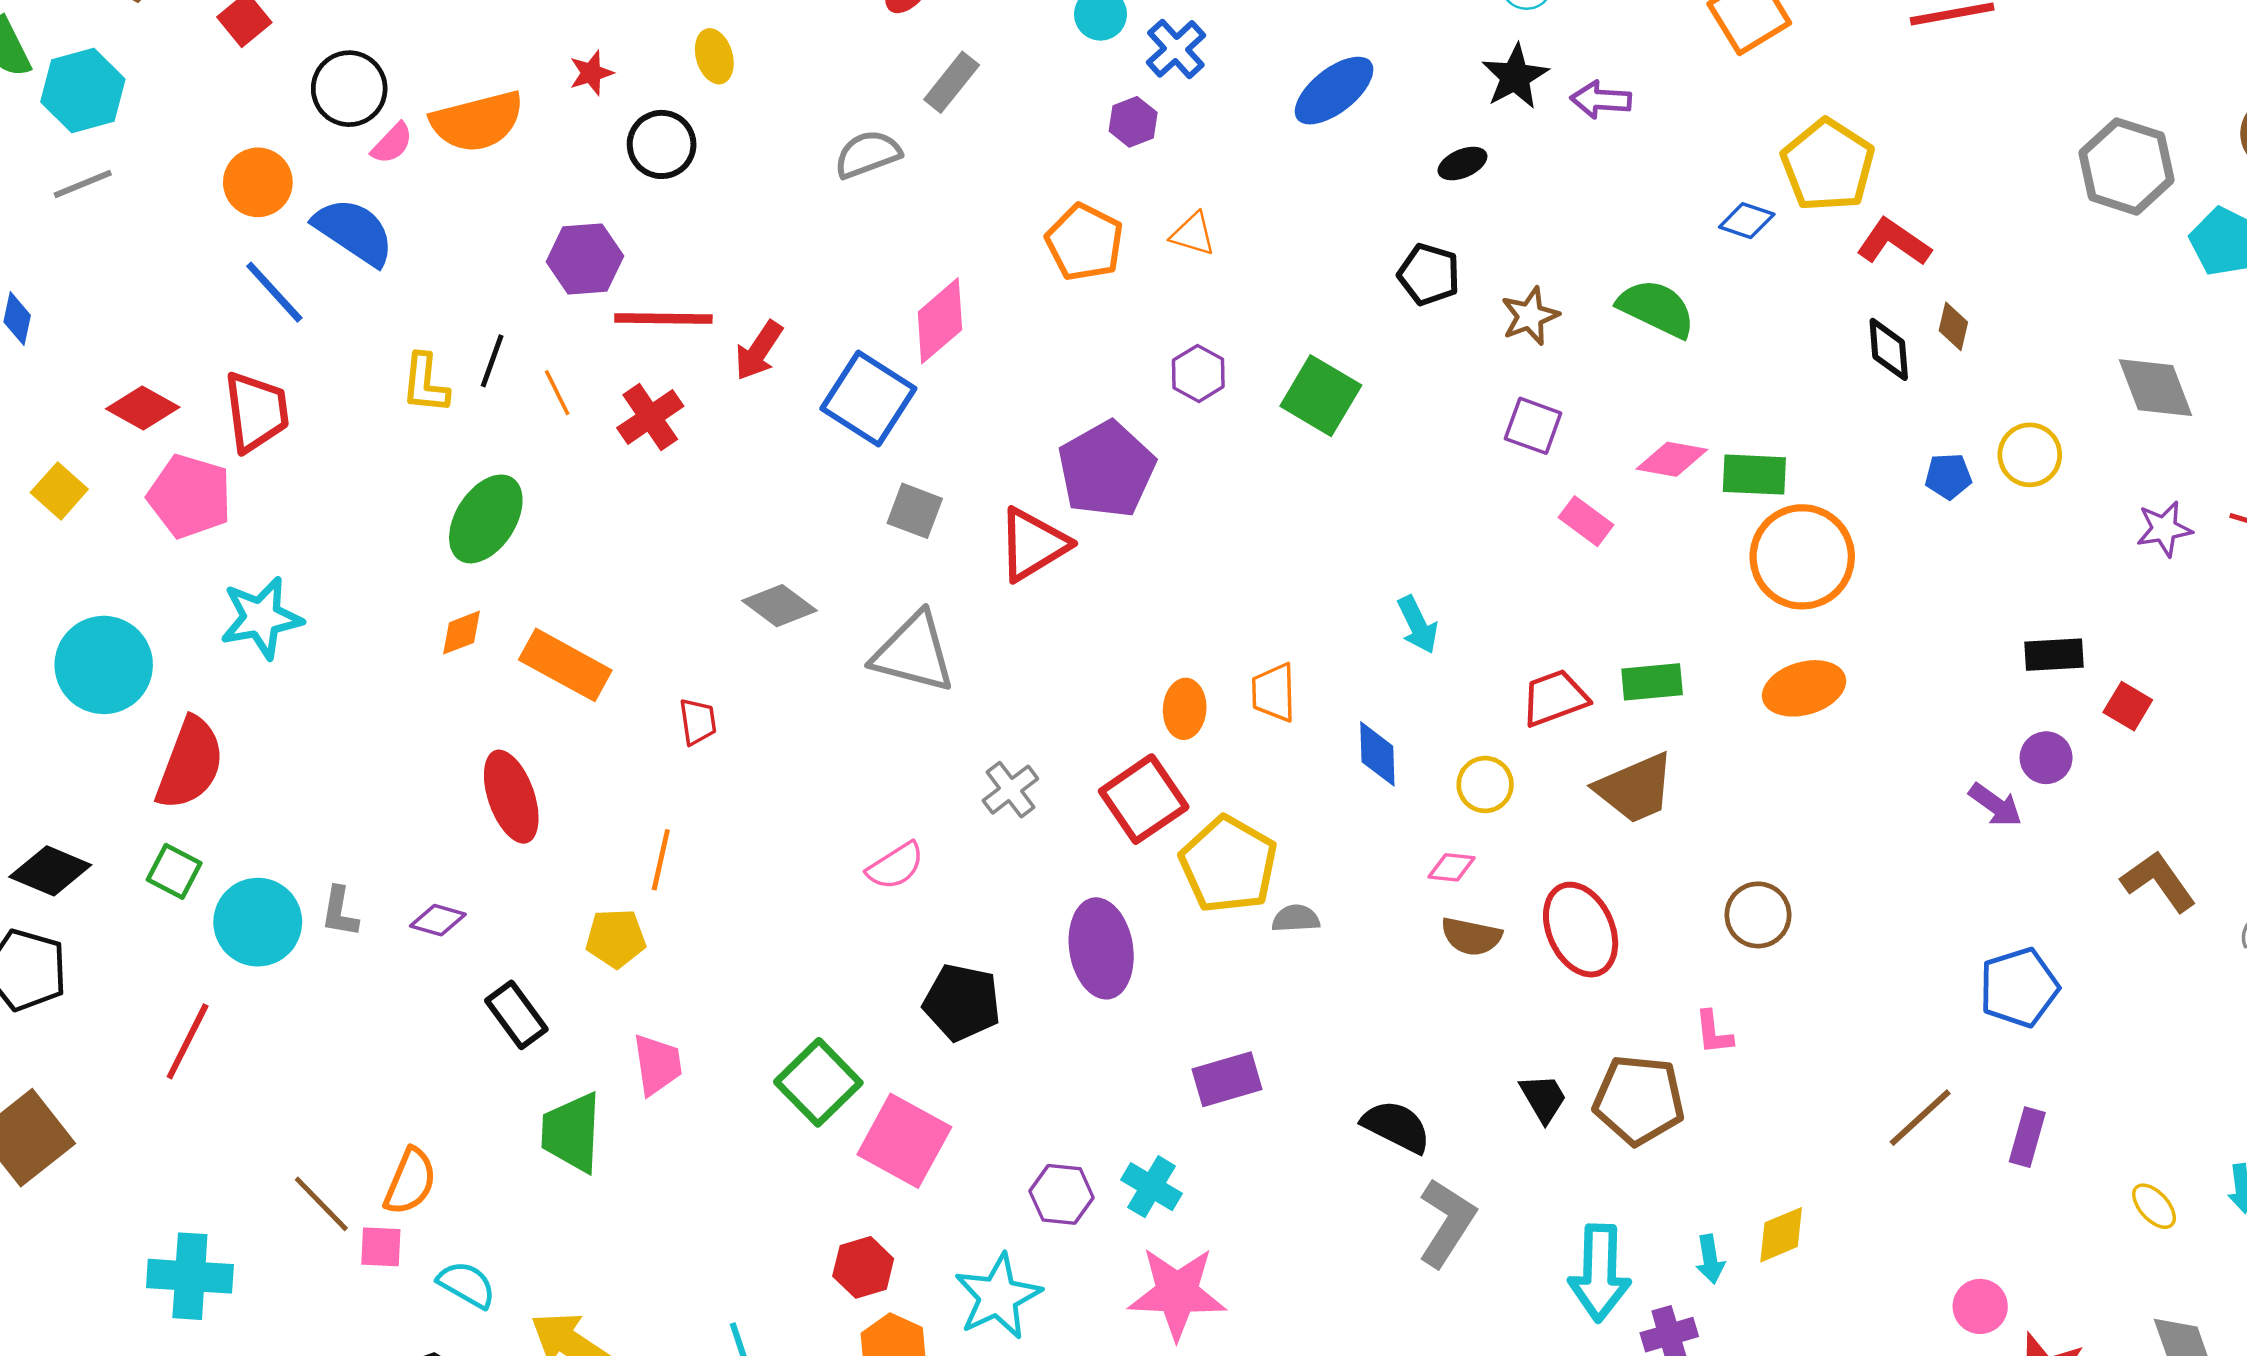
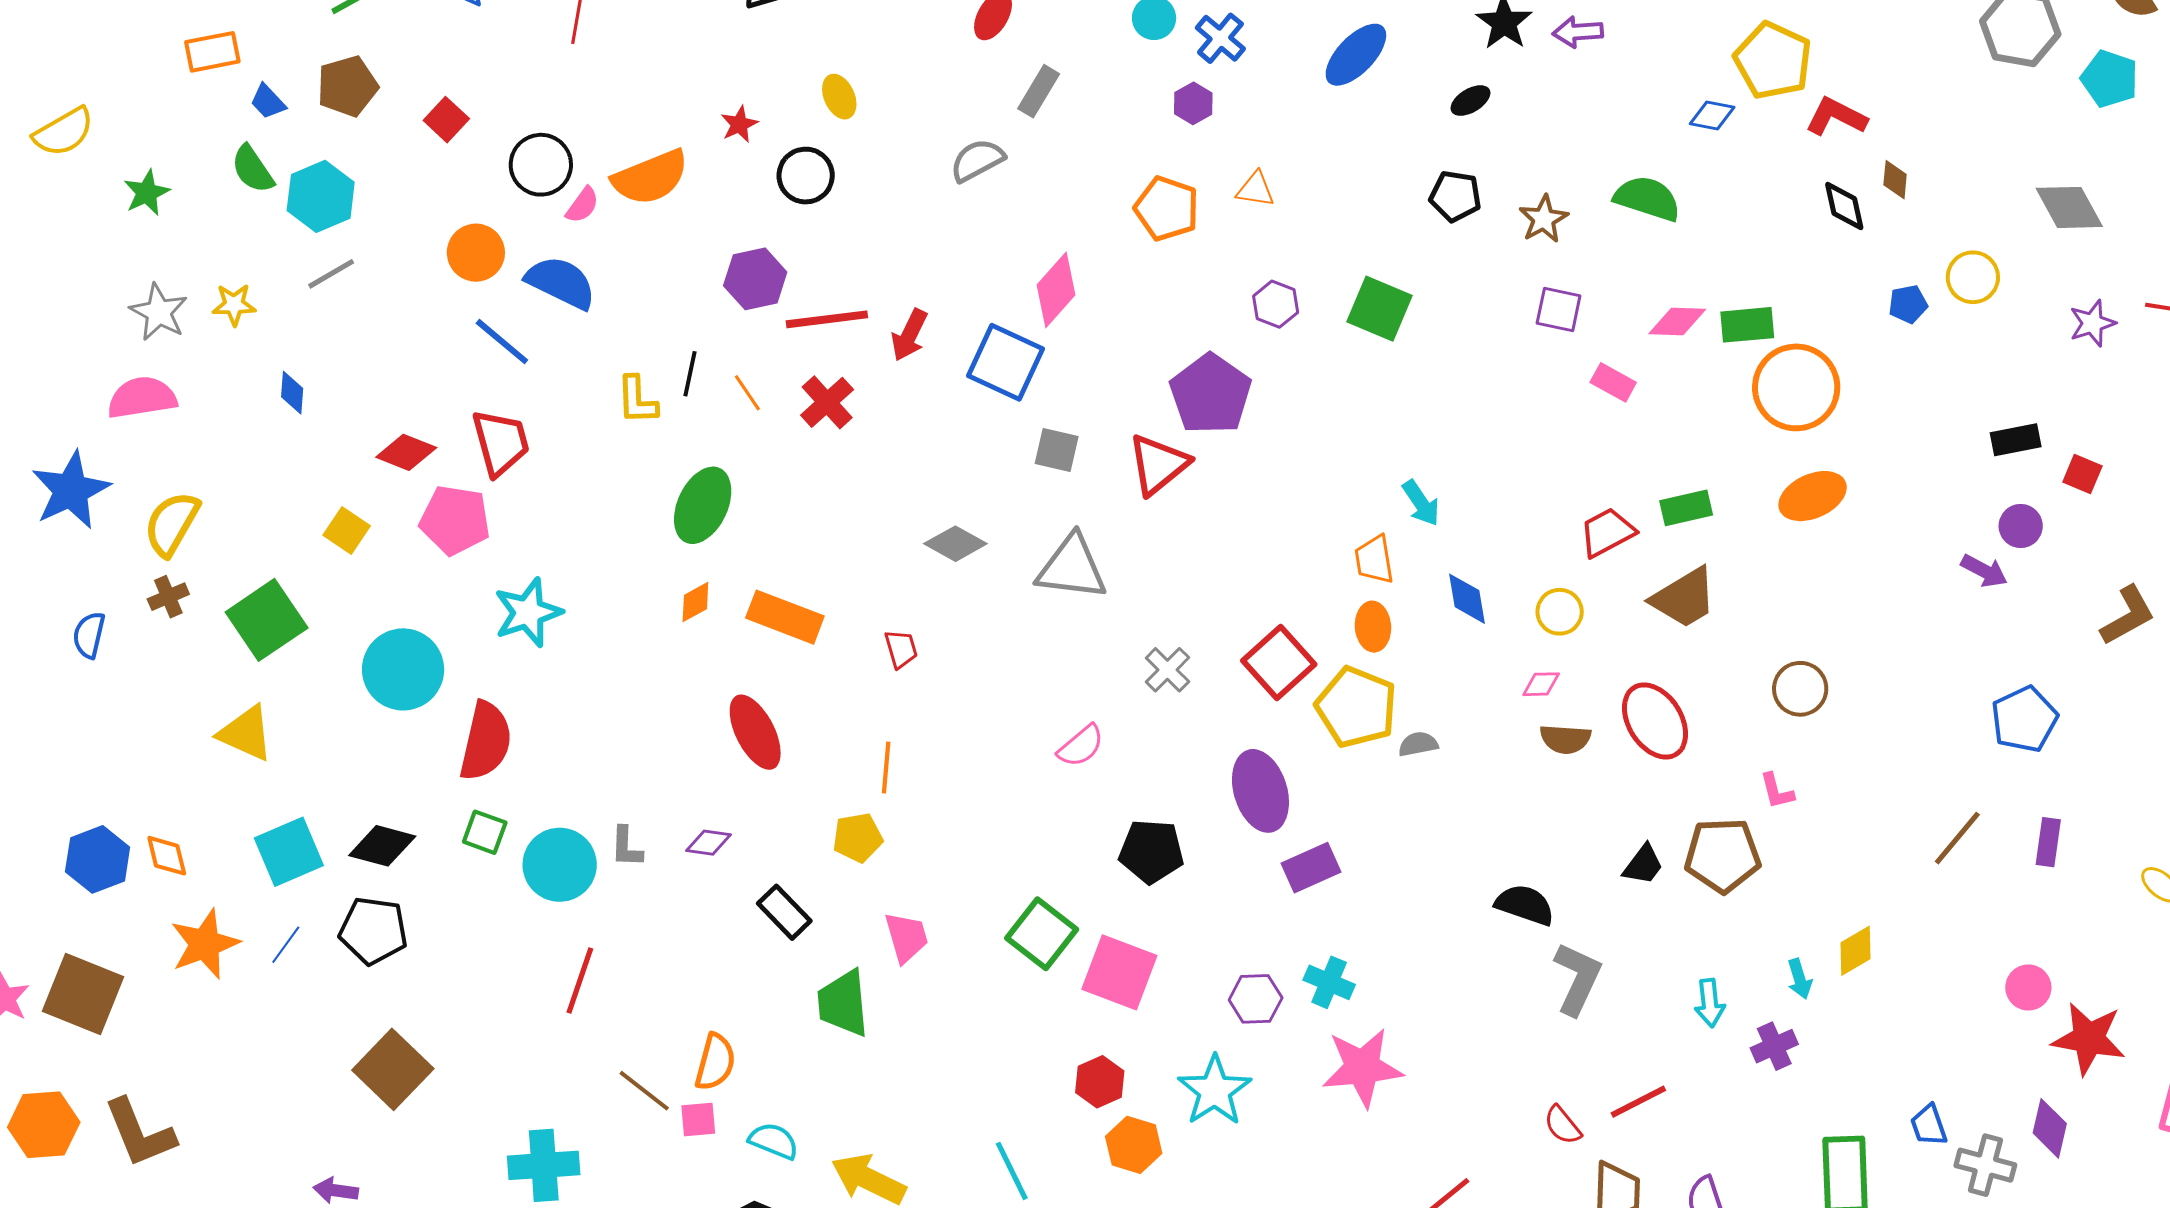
cyan arrow: (1418, 625) -> (1421, 503), moved
orange ellipse: (1185, 709) -> (1373, 627), moved
brown L-shape: (2159, 881) -> (2128, 616), turned 104
red line: (188, 1041) -> (580, 980), moved
purple rectangle: (1227, 1079) -> (1311, 868), moved
black trapezoid: (1543, 1098) -> (1643, 865), turned 75
cyan arrow: (1600, 1273) -> (1710, 1003), size x0.6

